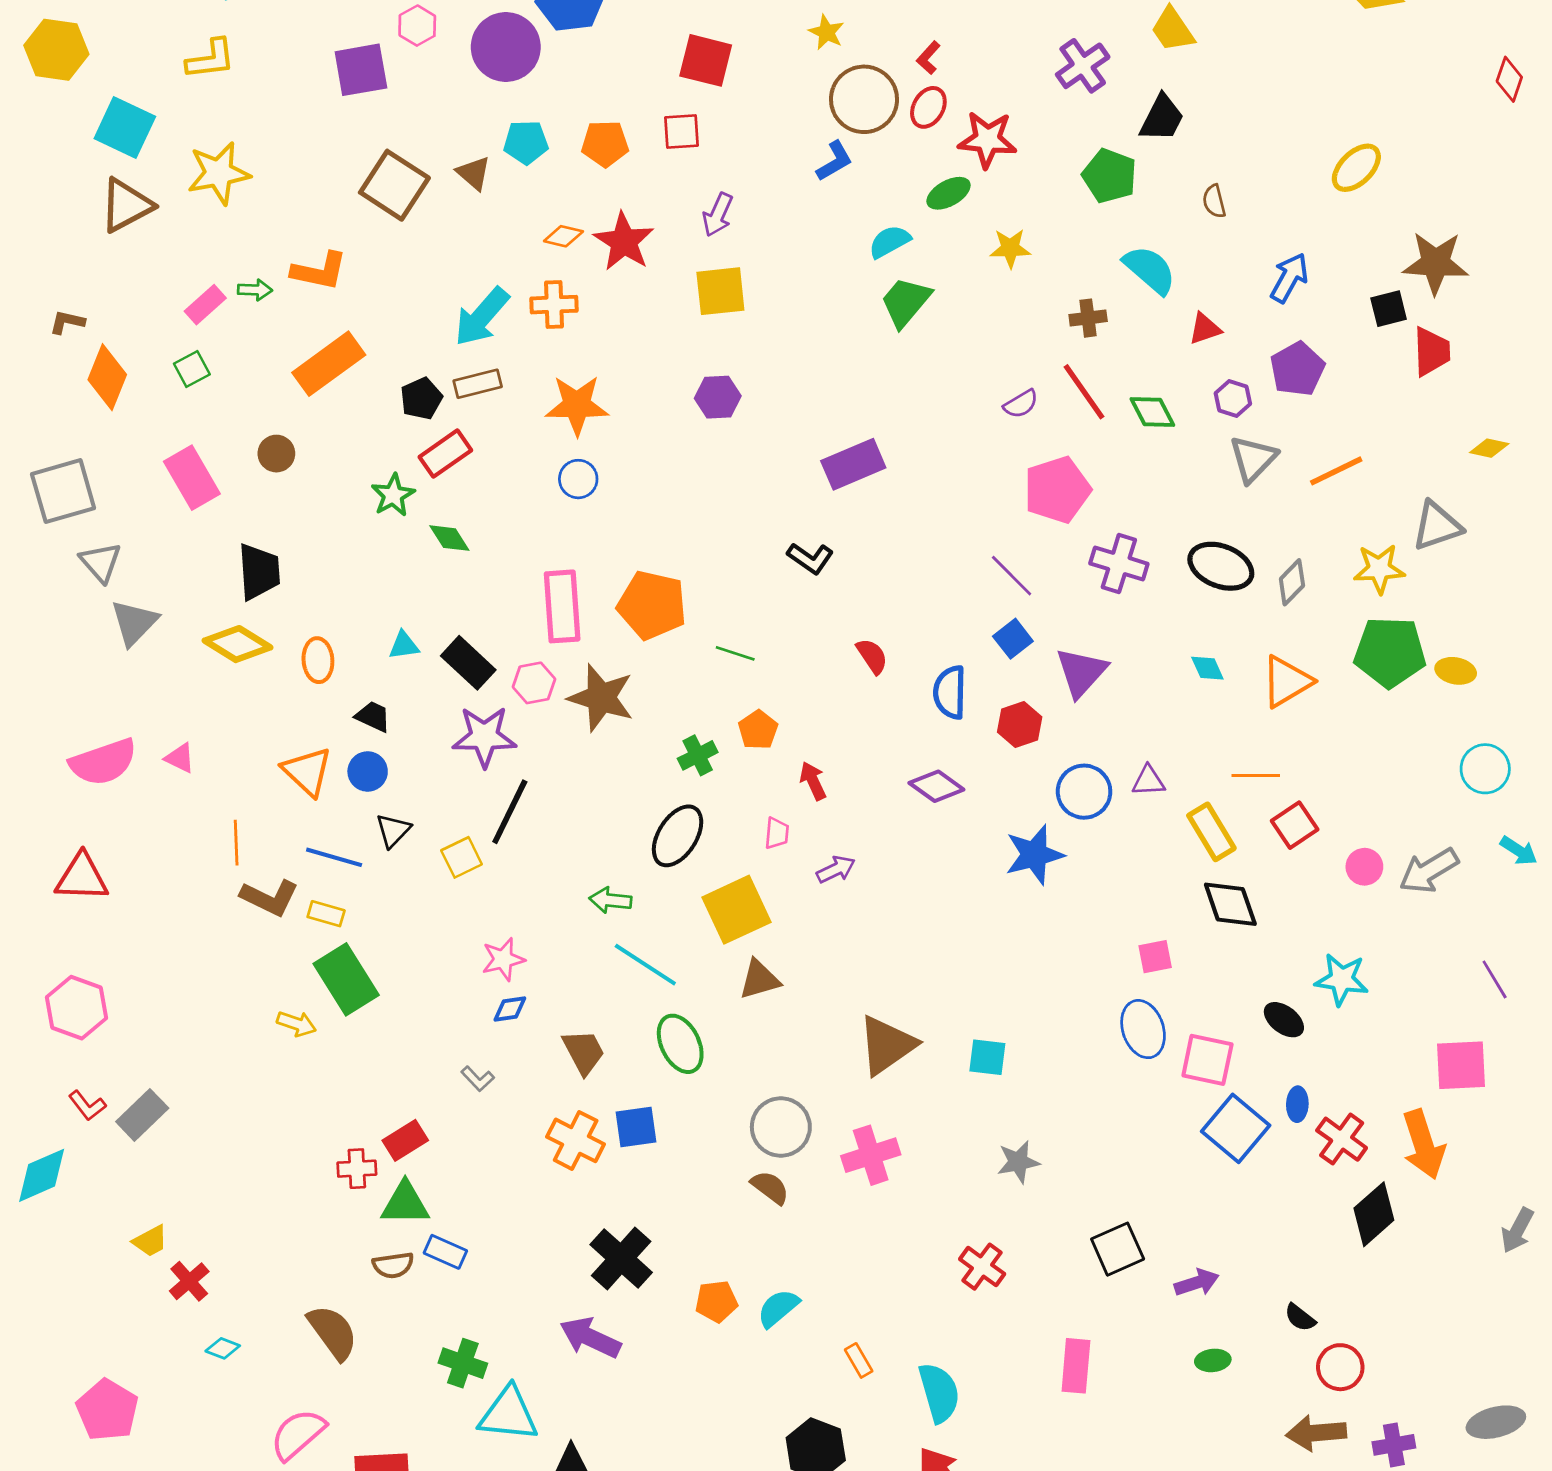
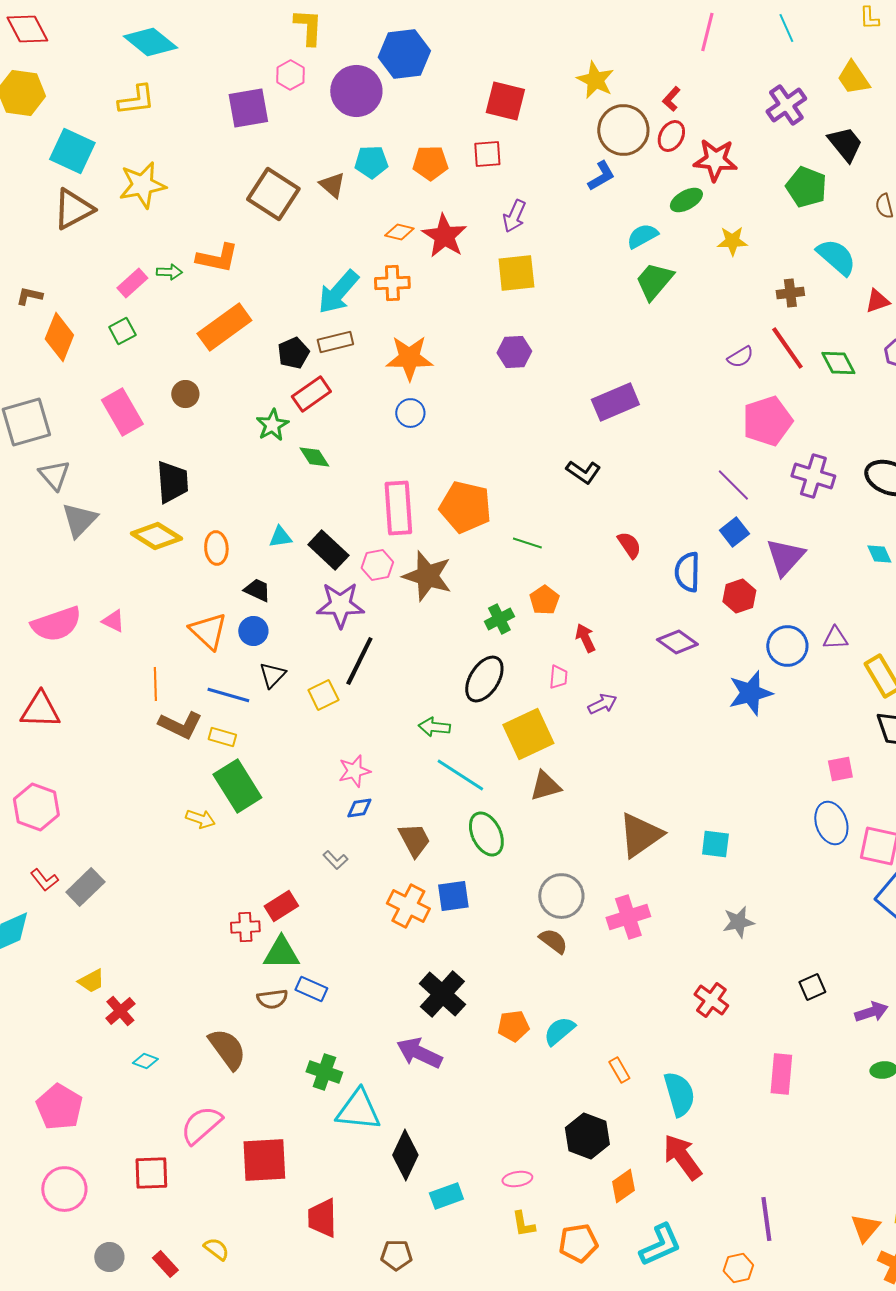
yellow star: (826, 32) -> (595, 80), size x1.4
black trapezoid: (1162, 118) -> (845, 144), turned -66
black square: (1118, 1249) -> (812, 987), size x0.7

